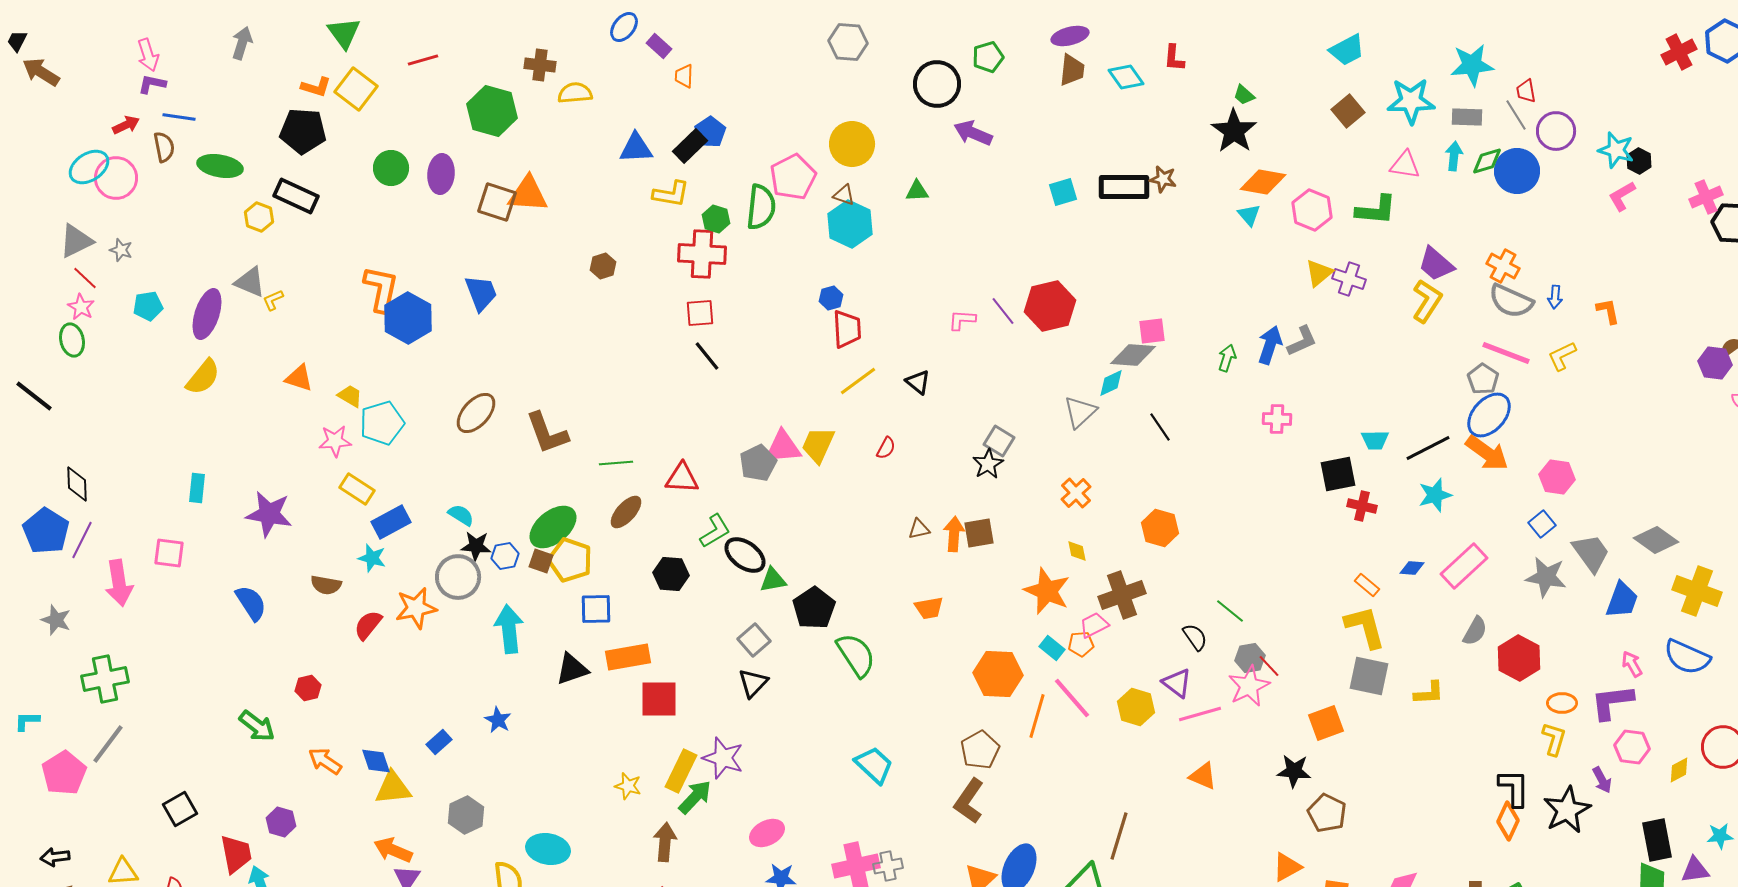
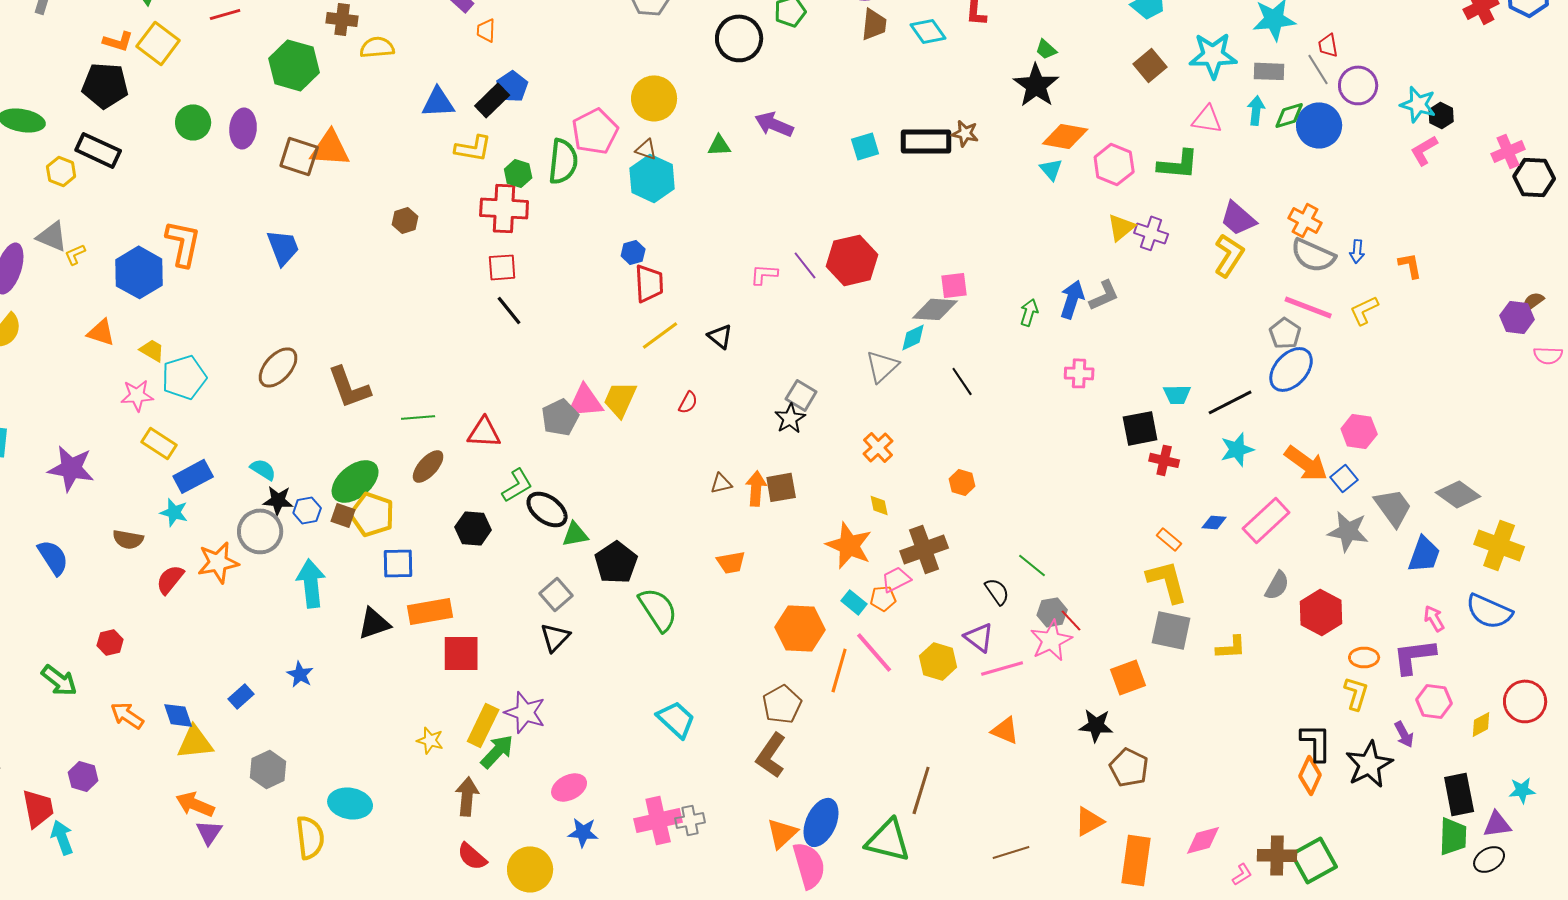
purple arrow: (973, 133) -> (774, 124), moved
blue hexagon: (408, 318) -> (139, 272), moved
orange arrow: (1487, 453) -> (1306, 463), moved
orange hexagon: (1160, 528) -> (962, 482), size x0.7

